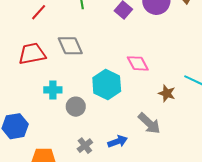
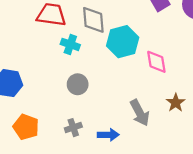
cyan hexagon: (107, 85) -> (123, 42), moved
cyan cross: (53, 90) -> (70, 44), moved
gray arrow: (149, 123) -> (140, 113), moved

